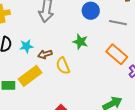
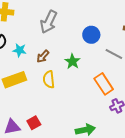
brown arrow: (45, 54) -> (43, 56), moved, turned -48

